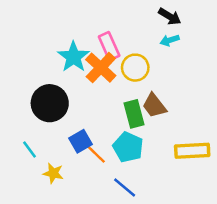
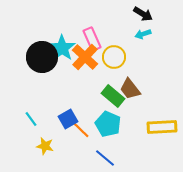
black circle: (50, 103) -> (42, 57), moved
green rectangle: (134, 114) -> (113, 96), turned -35
cyan line: (30, 150) -> (31, 119), moved

